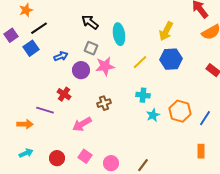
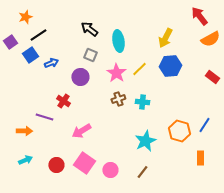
blue arrow: (61, 56) -> (51, 63), moved
pink star: (105, 66) -> (116, 73), moved, turned -30
brown cross: (104, 103) -> (118, 99), moved
orange hexagon: (180, 111) -> (179, 131), moved
cyan star: (153, 115) -> (145, 141), moved, size x1.5
pink square: (85, 156) -> (84, 163), size x1.5

